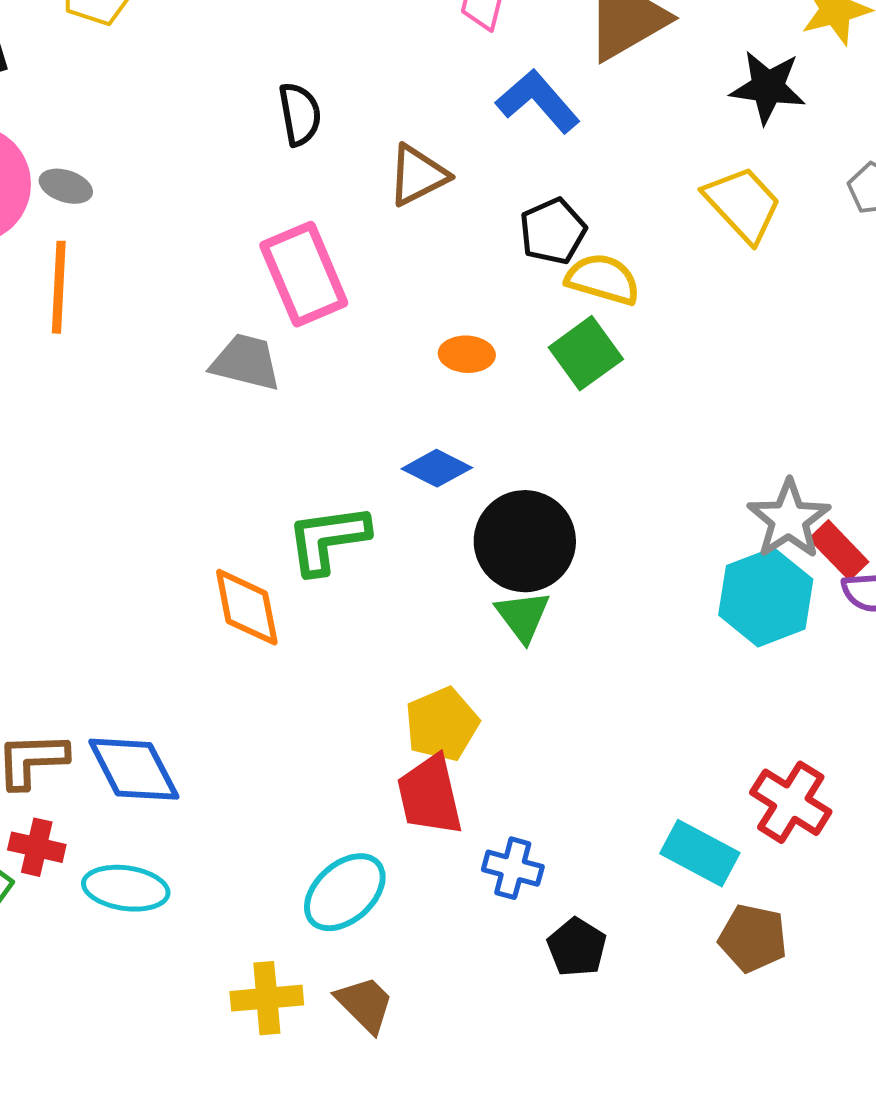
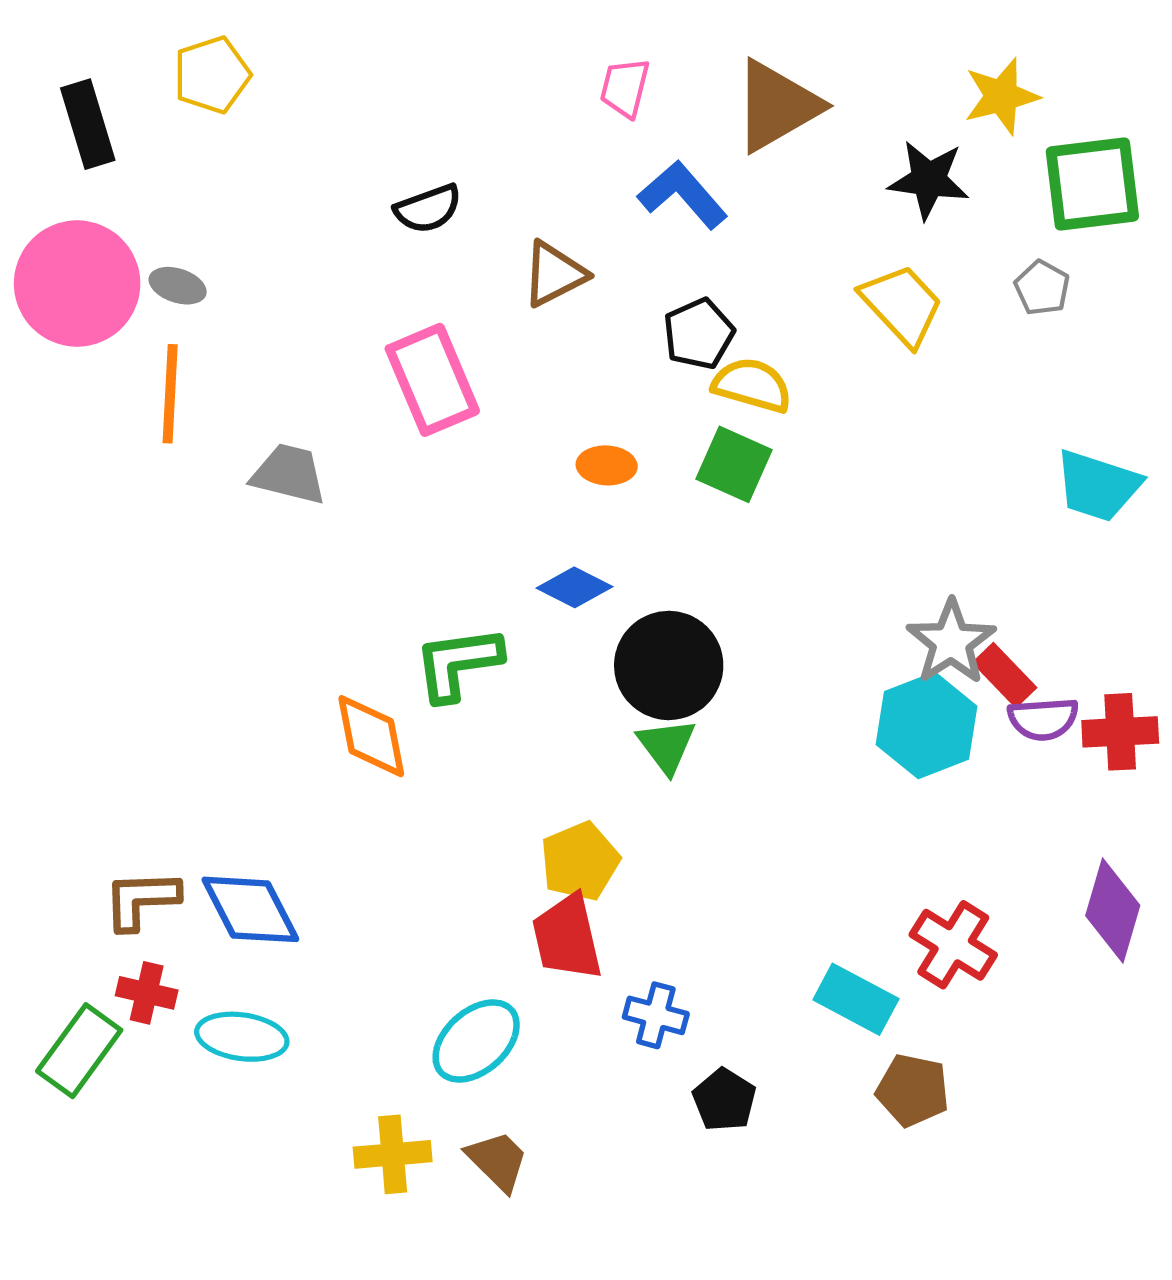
black semicircle: (300, 114) -> (428, 209), turned 80
green square: (586, 353) -> (734, 464), turned -30
gray trapezoid: (246, 362) -> (289, 474), moved

